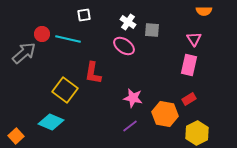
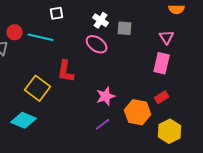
pink star: (133, 98) -> (106, 96), turned -30

